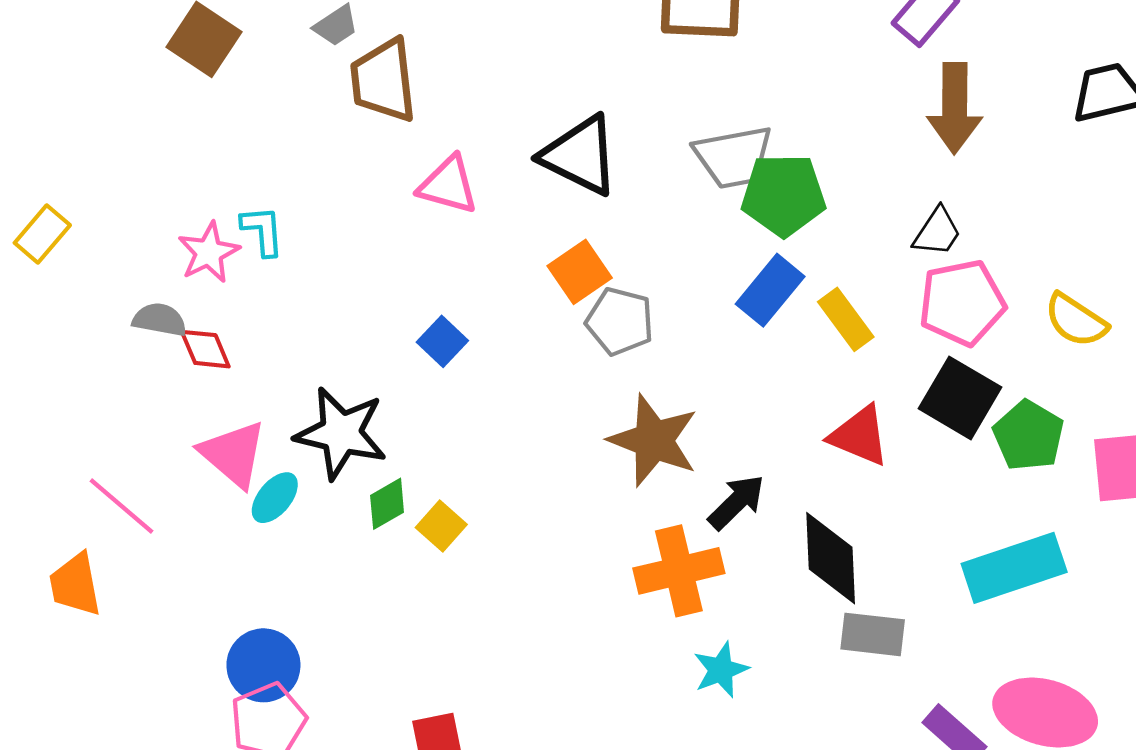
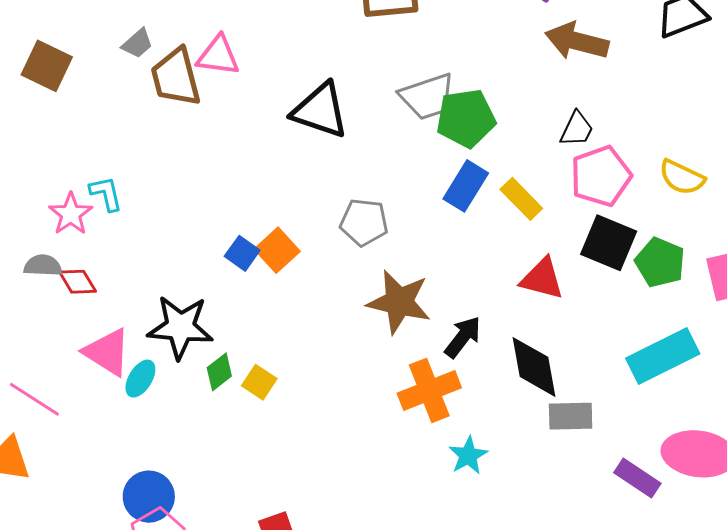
brown arrow: (955, 108) -> (577, 41), turned 112
pink triangle: (448, 185) -> (218, 56), moved
orange square: (580, 272) -> (277, 250), moved

